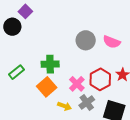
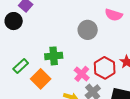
pink semicircle: (112, 42) -> (114, 15), moved
orange square: (47, 87) -> (41, 79), moved

